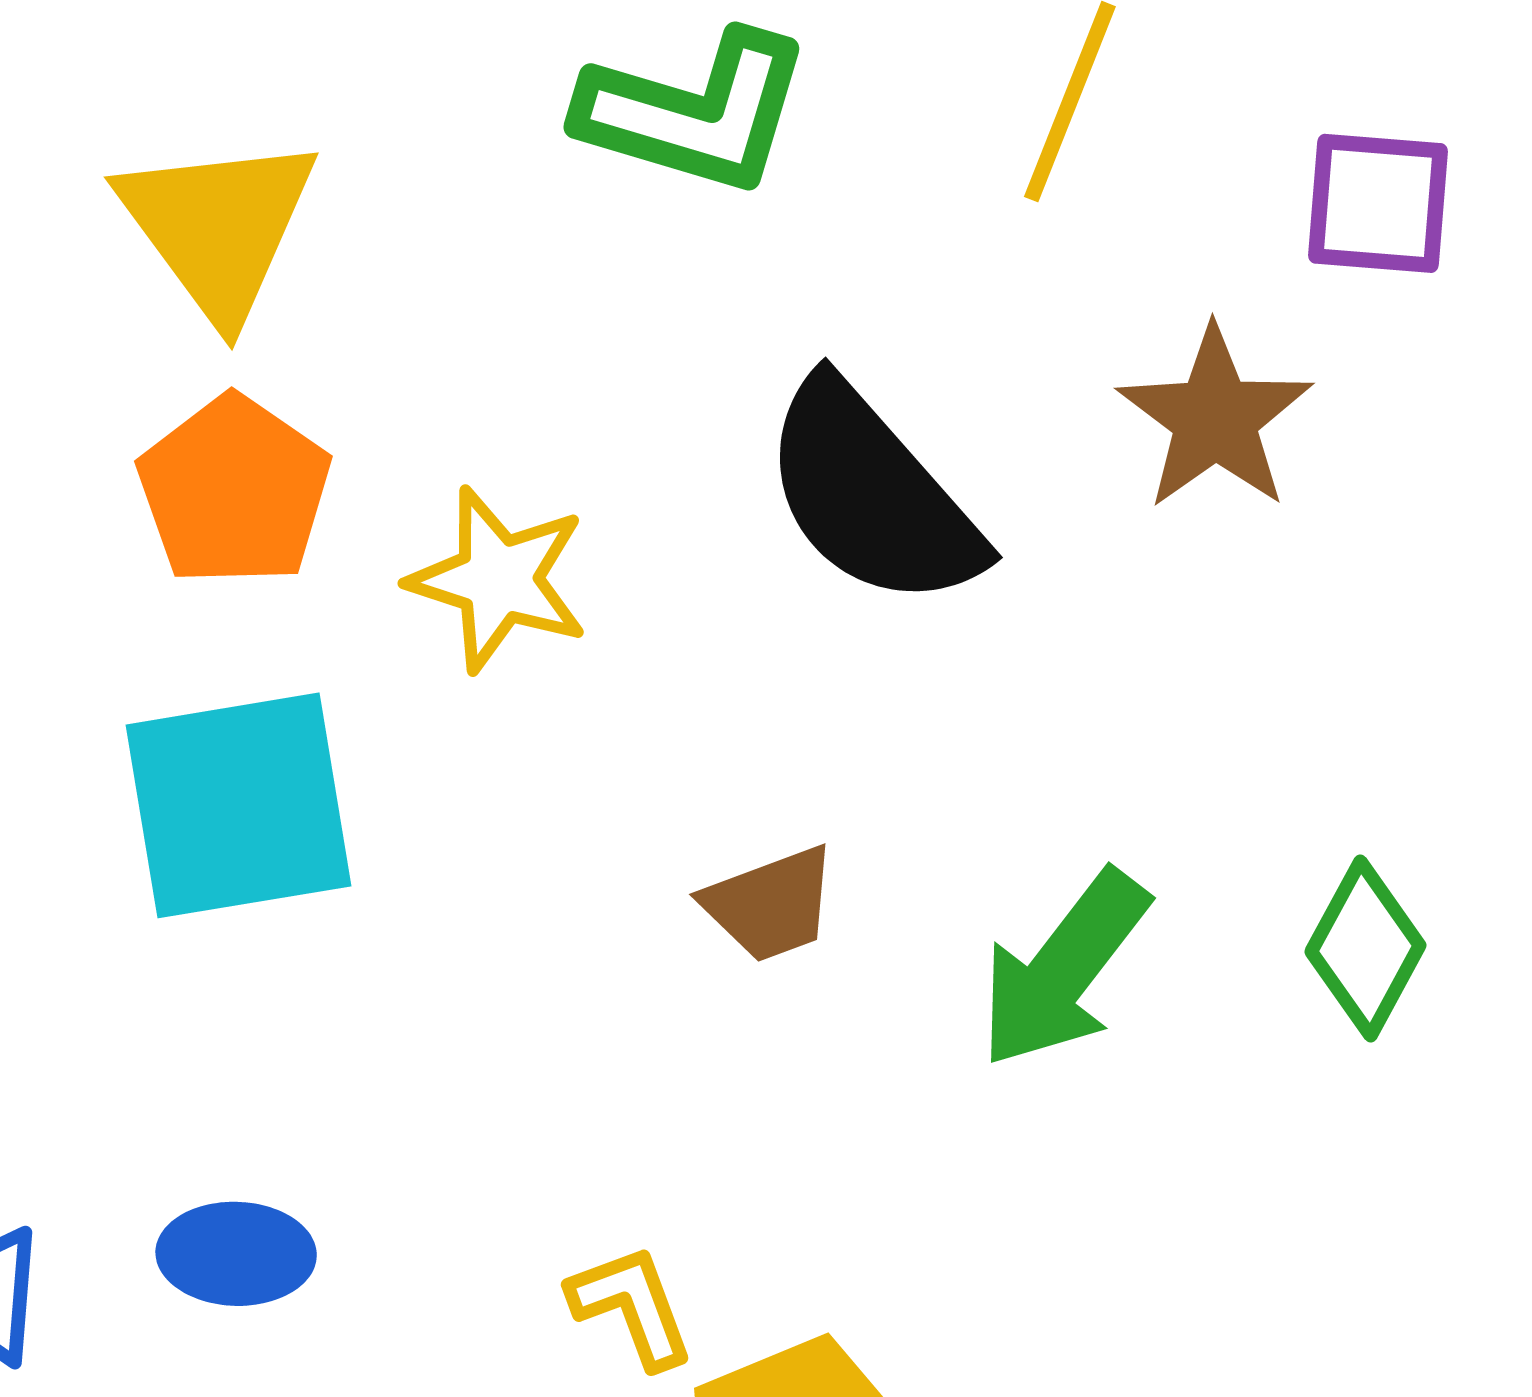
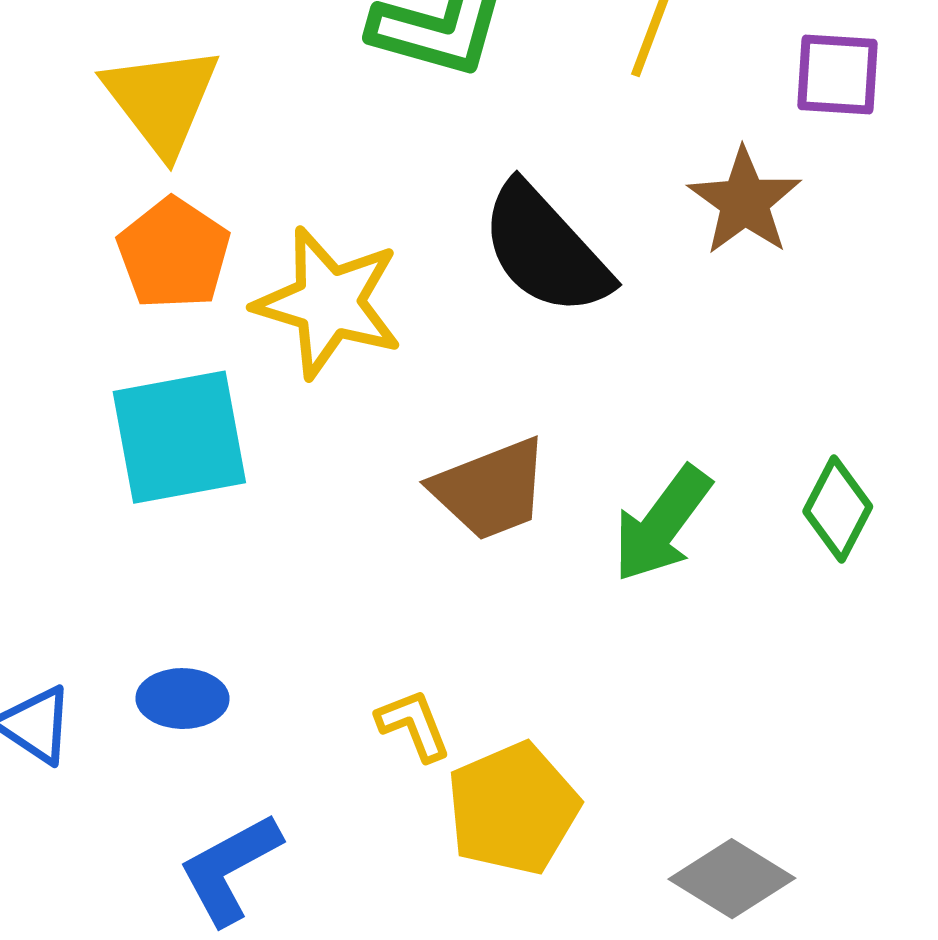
yellow star: (498, 579) -> (329, 303), size x1.4
brown trapezoid: (770, 904) -> (490, 489), size x1.5

